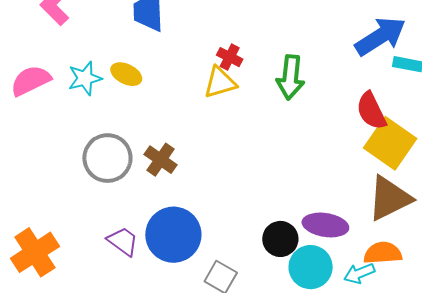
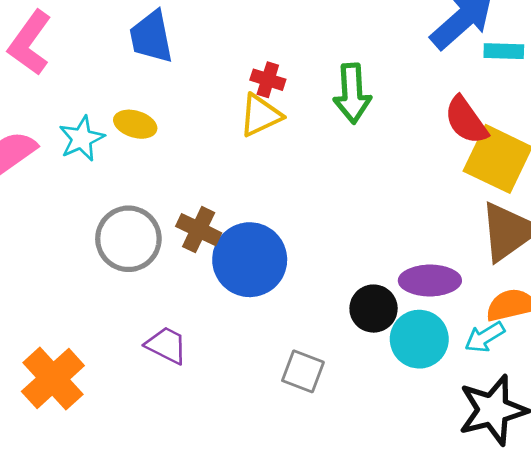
blue circle: (173, 235) -> (250, 260), moved

